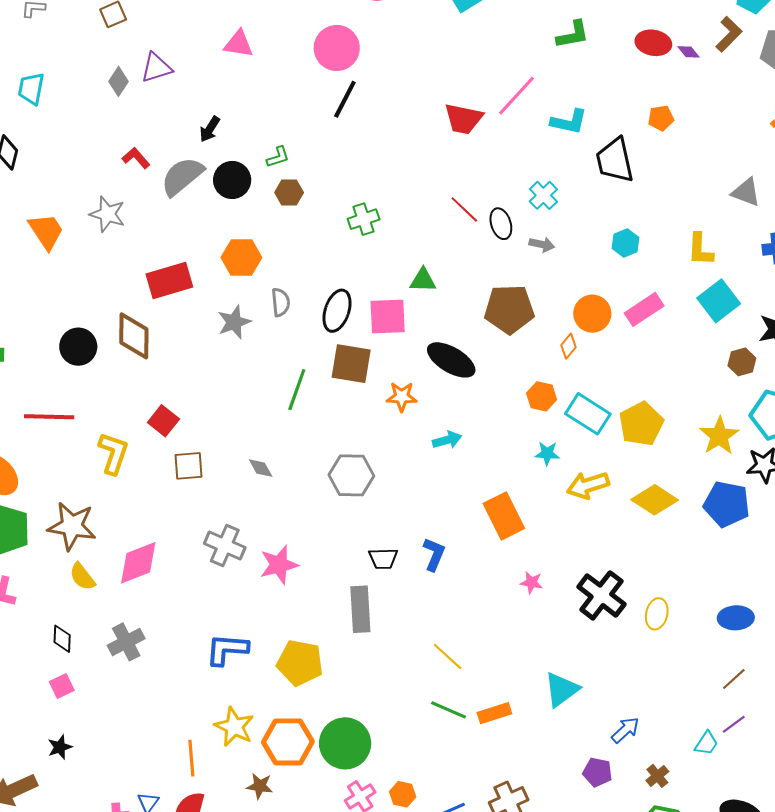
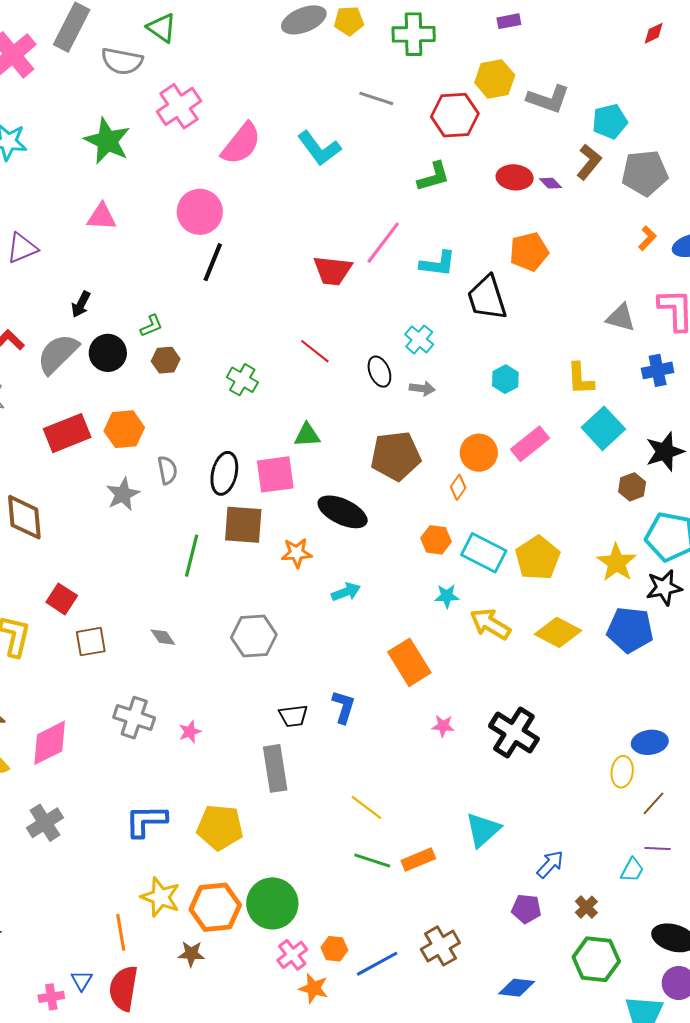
orange pentagon: (661, 118) -> (529, 252), size x1.5
red line: (464, 209) -> (315, 351), moved
green cross: (364, 219) -> (242, 380), turned -36
red rectangle: (169, 281) -> (67, 433), moved
yellow arrow: (588, 485) -> (490, 624), turned 54
pink star: (279, 565) -> (190, 732), size x0.6
yellow ellipse: (657, 614) -> (622, 772), moved
purple line: (734, 724) -> (658, 849), turned 45

